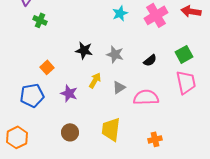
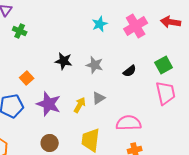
yellow arrow: (95, 80) -> (80, 105), moved
purple star: (69, 93) -> (49, 104), size x1.4
pink semicircle: (146, 97) -> (129, 123), moved

